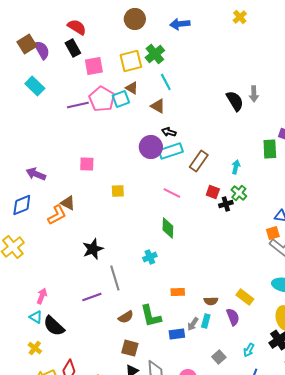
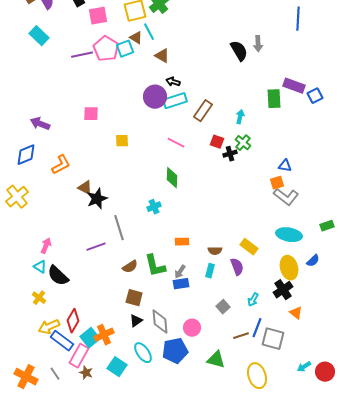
cyan line: (166, 82) -> (149, 32), moved
brown triangle: (68, 203) -> (85, 188), moved
gray arrow: (193, 324) -> (180, 272), moved

